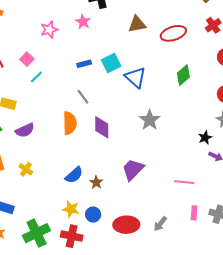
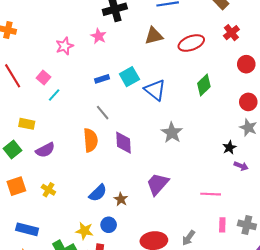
yellow star: (71, 209) -> (85, 231), moved
blue circle: (93, 215) -> (109, 225), moved

